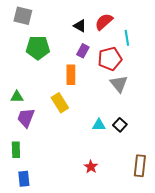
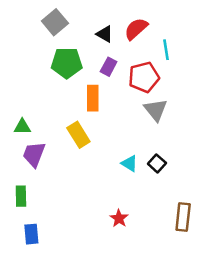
gray square: (23, 16) -> (55, 22), moved, turned 36
green pentagon: (38, 48) -> (67, 63), moved
cyan triangle: (99, 125) -> (129, 163), turned 32

